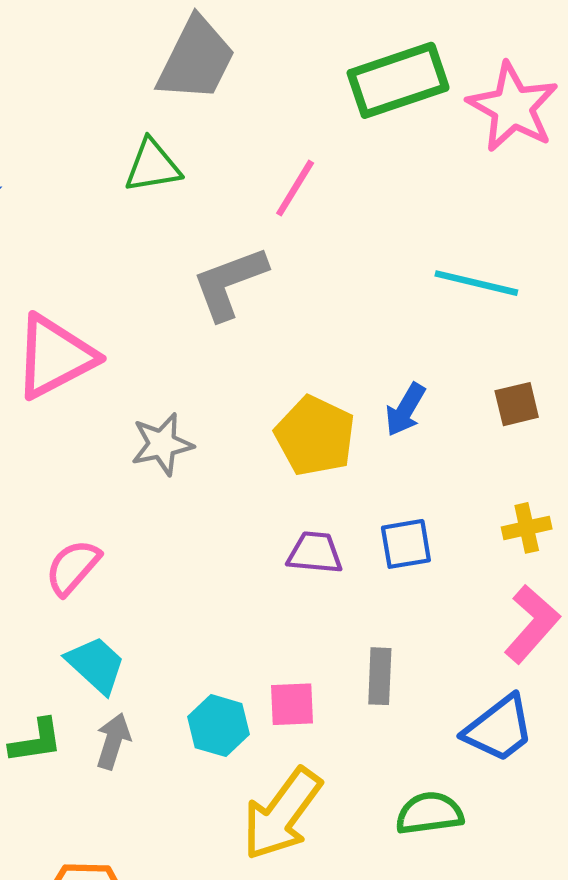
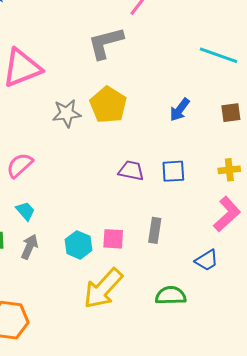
yellow pentagon: (315, 436) -> (108, 105), moved
cyan trapezoid: (96, 665) -> (25, 211), size x0.7
blue trapezoid: (499, 729) -> (207, 260), size x0.7

